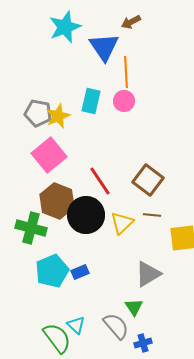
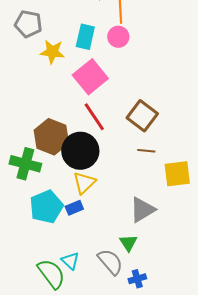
gray pentagon: (38, 113) -> (28, 24), moved
yellow star: (58, 116) -> (52, 52), turned 30
pink square: (49, 155) -> (90, 77), moved
yellow triangle: (122, 223) -> (84, 183), moved

